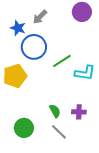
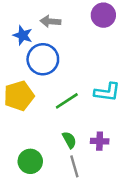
gray arrow: (40, 17) -> (50, 21), turned 49
green line: (62, 61) -> (67, 101), moved
gray line: (59, 132) -> (74, 166), turned 30

